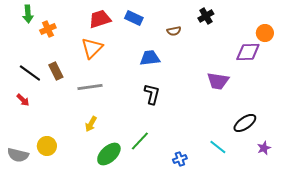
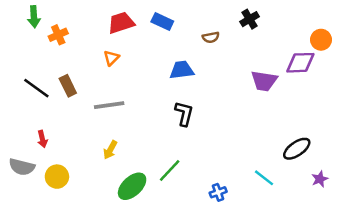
orange triangle: (92, 48) -> (111, 58), size x0.6
purple trapezoid: (218, 81) -> (264, 81), moved
red arrow: (23, 100) -> (42, 139), moved, turned 32
gray semicircle: (18, 155) -> (22, 167), moved

